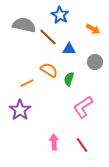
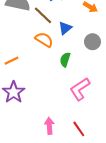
blue triangle: (69, 49) -> (65, 28), turned -40
orange semicircle: (49, 70) -> (44, 40), moved
orange line: (27, 83) -> (11, 61), moved

